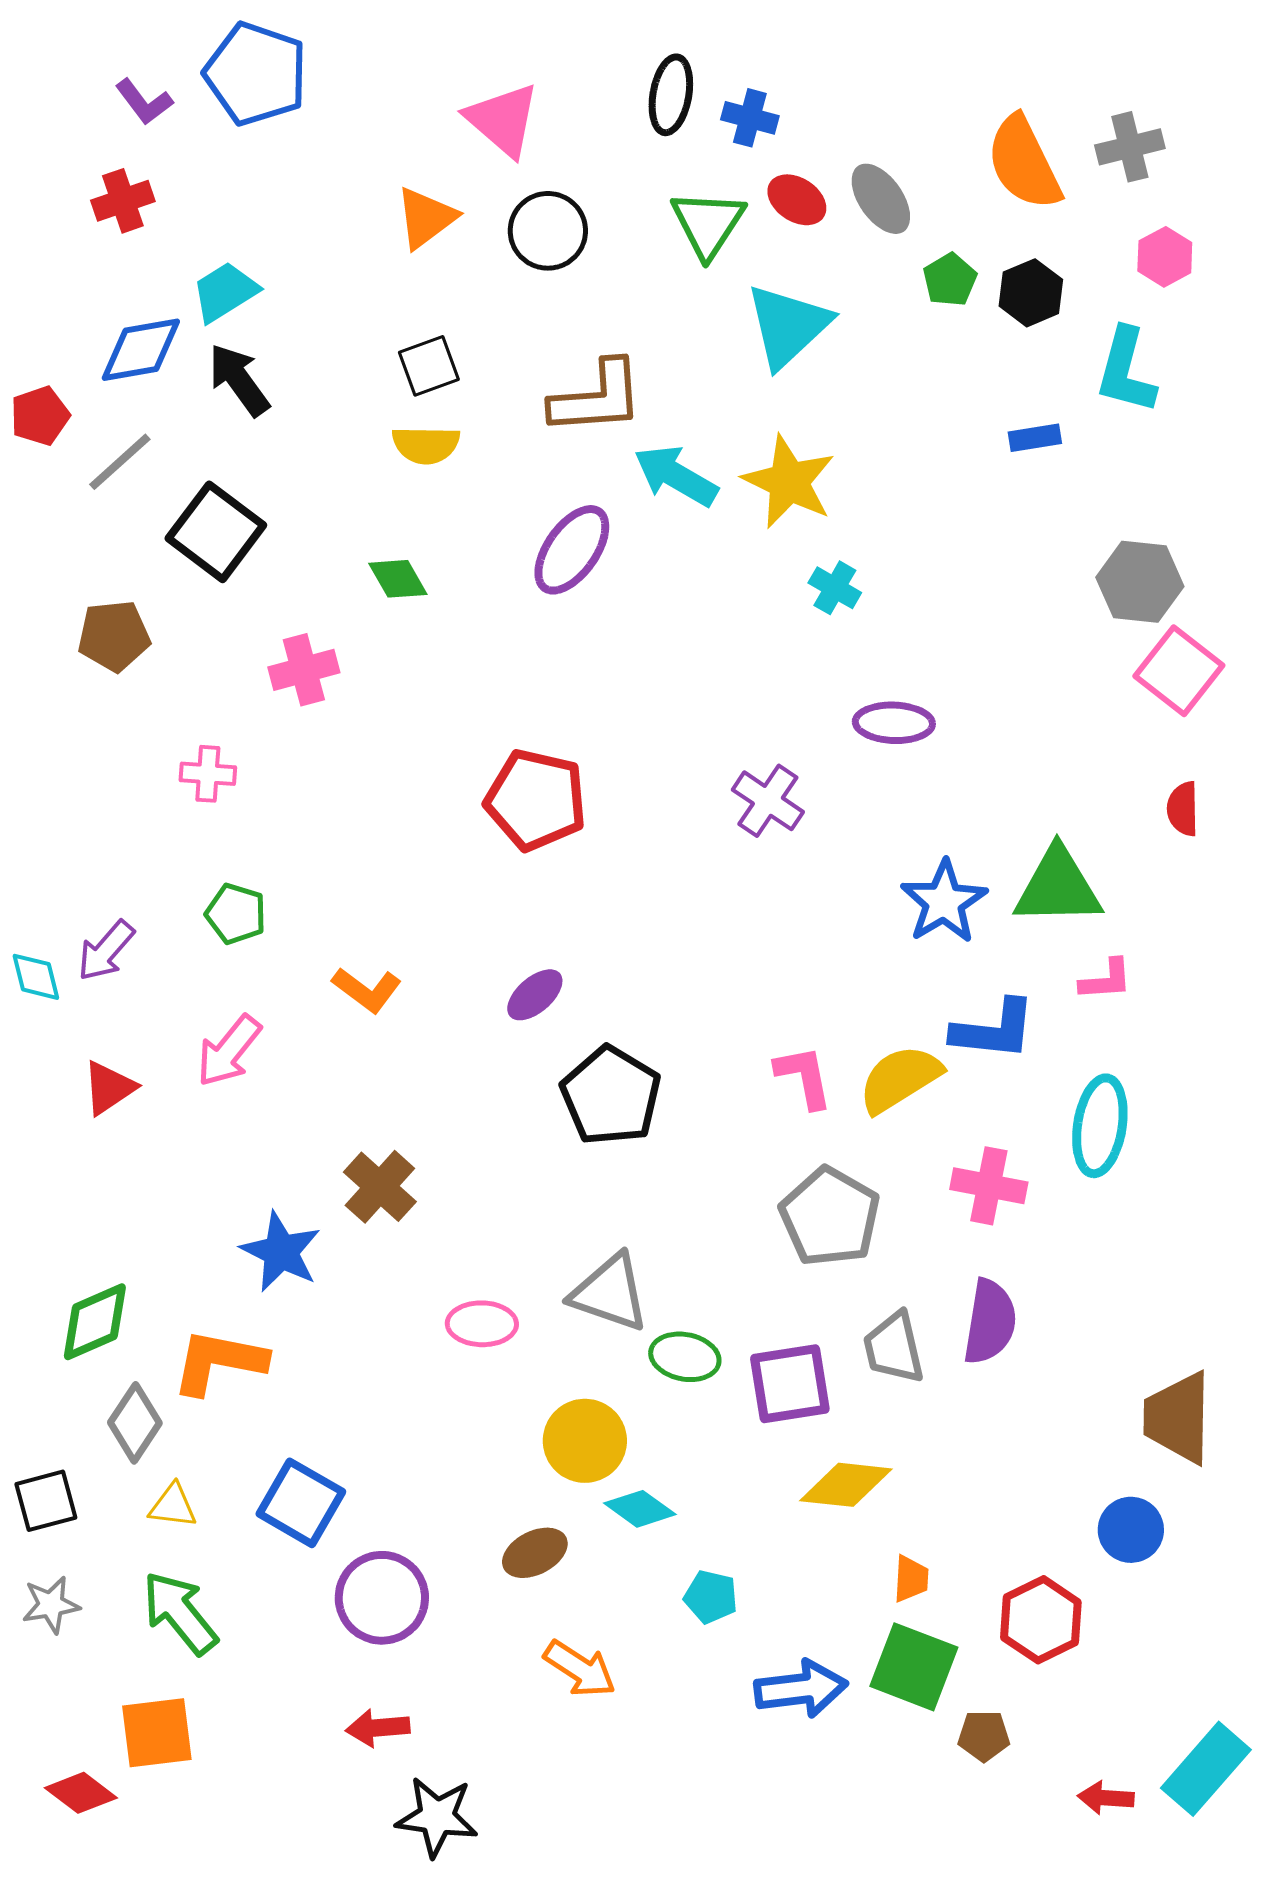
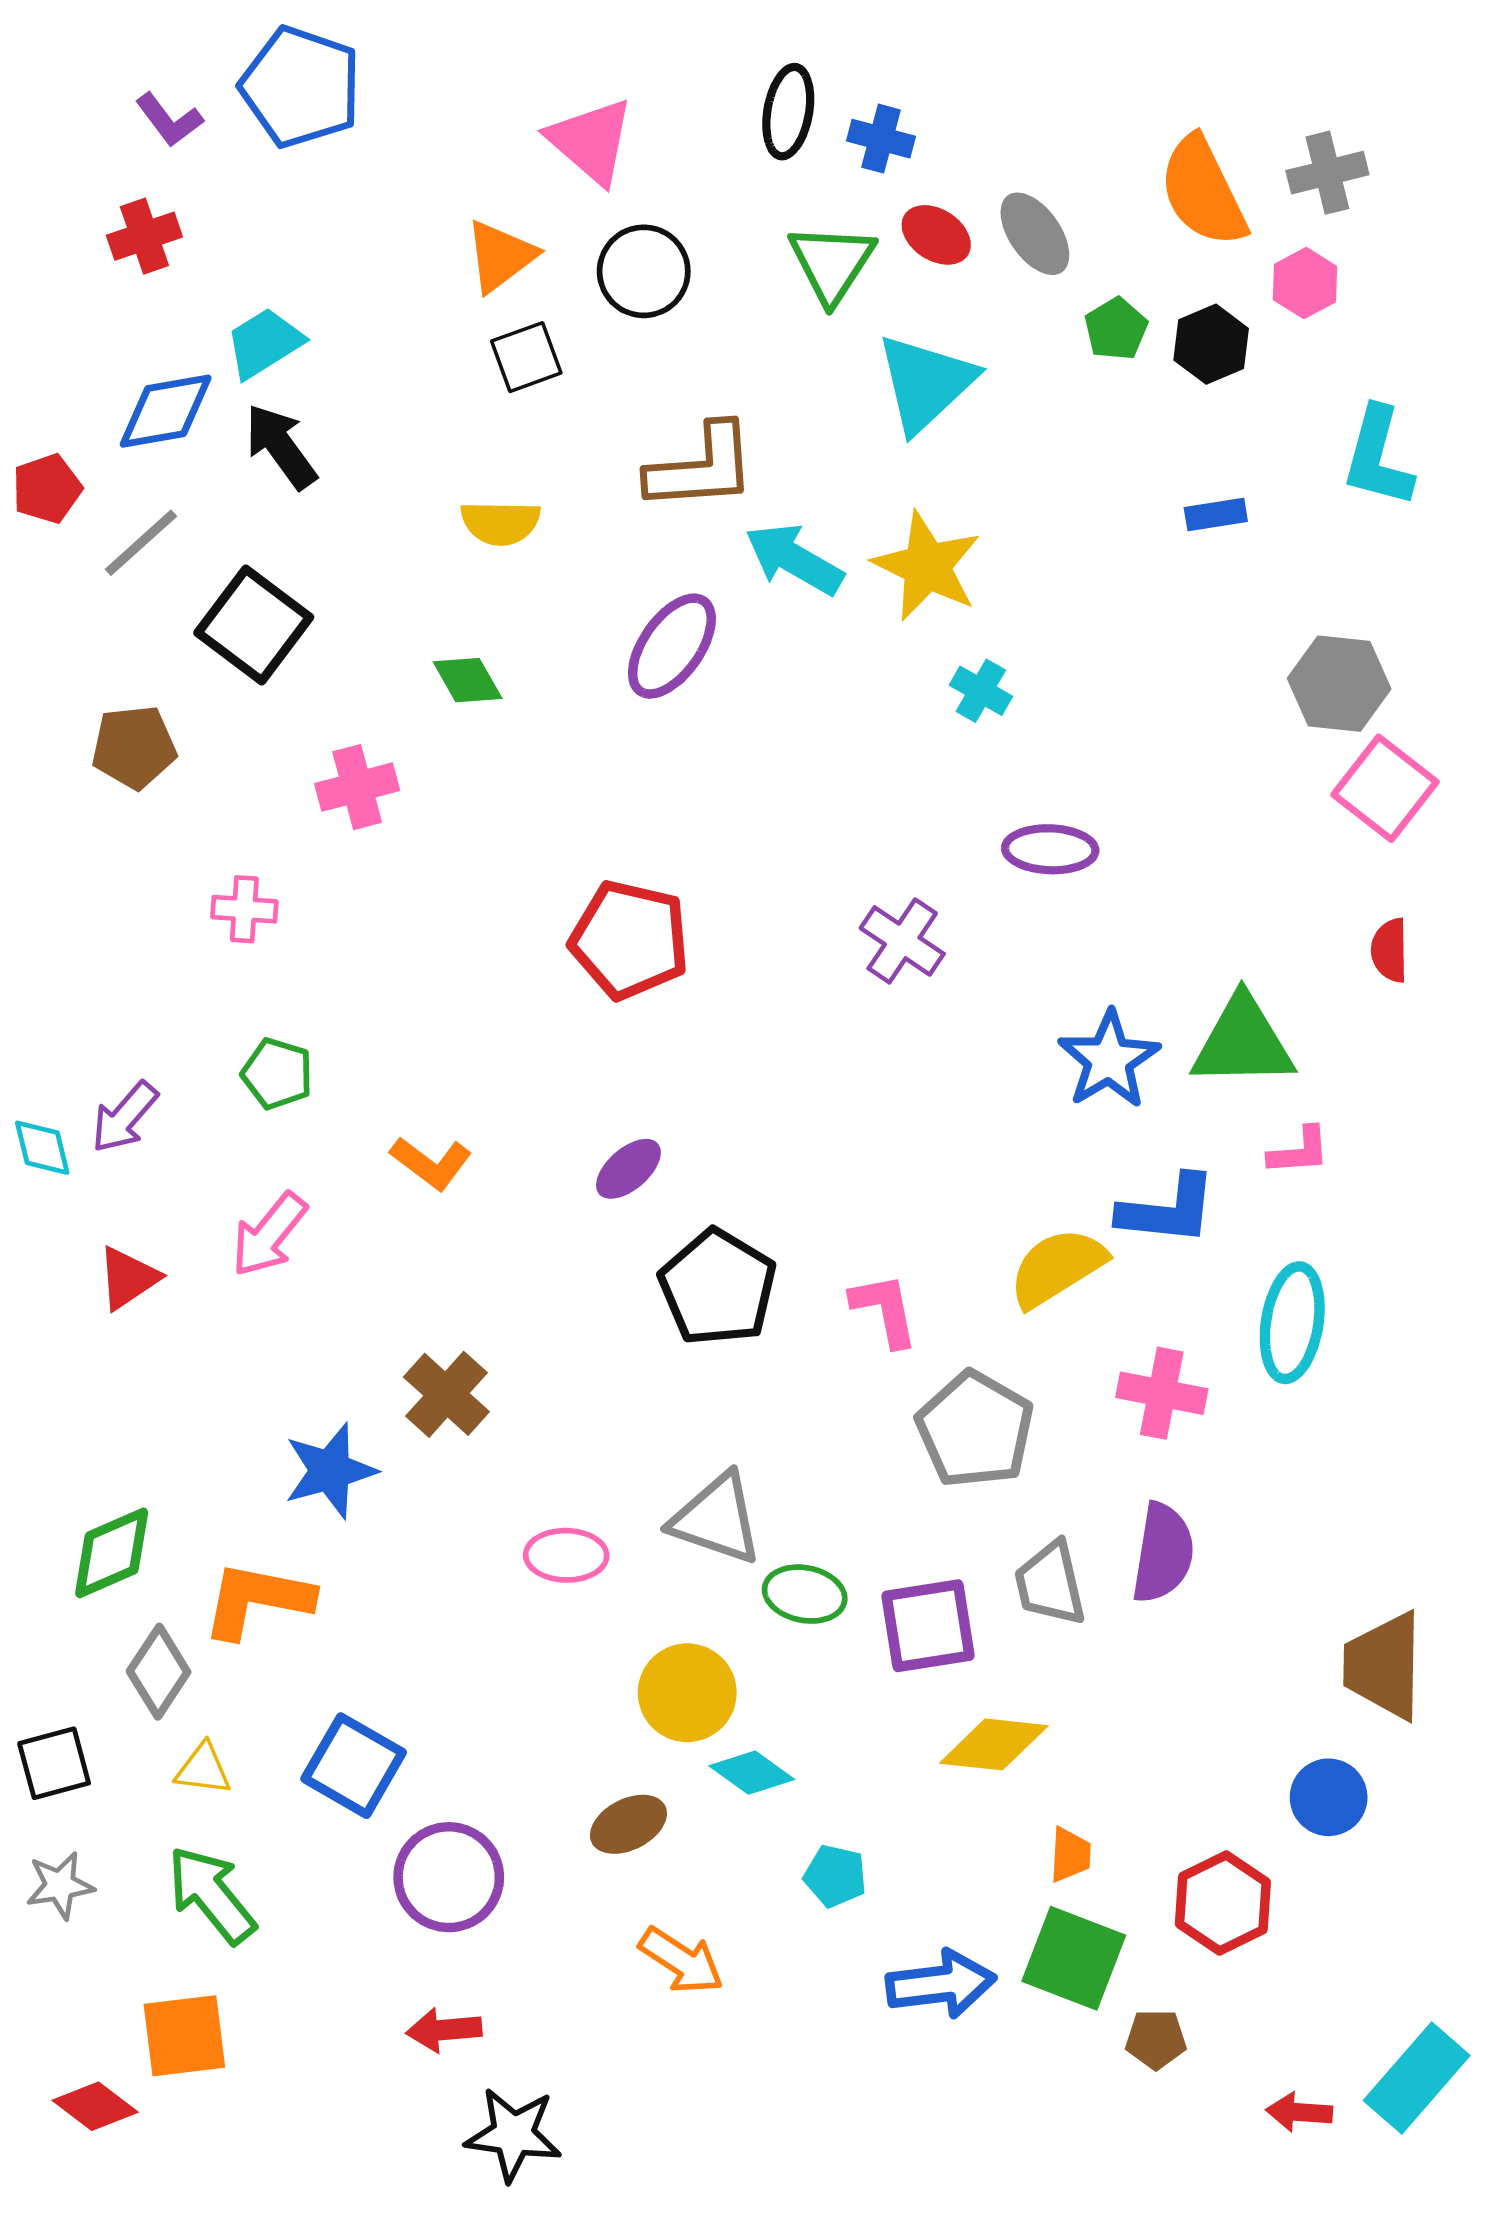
pink hexagon: (1165, 257) -> (1305, 283), moved
black square: (429, 366) -> (526, 357), moved
cyan L-shape: (1126, 371) -> (1378, 457), moved
pink L-shape: (804, 1077) -> (885, 1310), moved
blue star: (281, 1252) -> (330, 1471), turned 30

